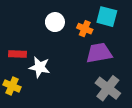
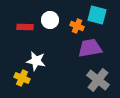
red rectangle: (18, 54) -> (25, 27), moved
yellow cross: (12, 86) -> (22, 78), moved

